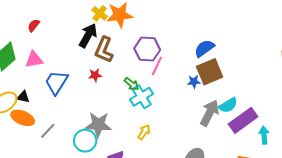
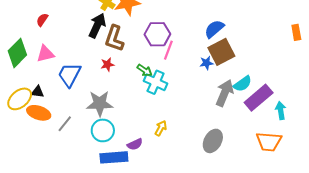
cyan cross: (142, 97) -> (156, 82), turned -30
gray star: (98, 125) -> (100, 104), moved
yellow arrow: (144, 132) -> (161, 128), moved

